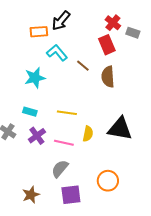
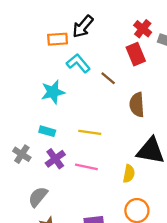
brown semicircle: (108, 77) -> (137, 105), moved
yellow semicircle: (88, 134) -> (129, 174), moved
gray semicircle: (60, 169) -> (38, 197), moved

